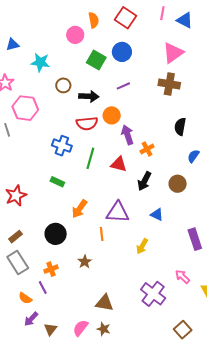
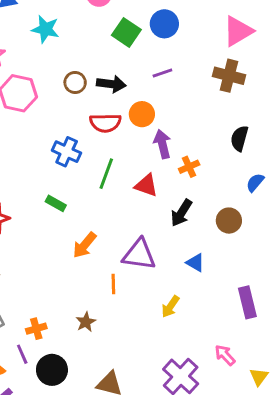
brown circle: (63, 85) -> (75, 83), moved
black circle: (56, 234) -> (52, 370), moved

